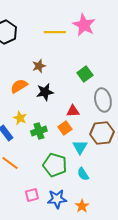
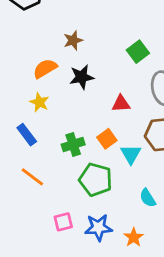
yellow star: (20, 118) -> (39, 102), moved
orange square: (65, 128) -> (107, 139), moved
green cross: (39, 131) -> (73, 144), moved
cyan semicircle: (83, 174) -> (148, 198), moved

